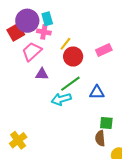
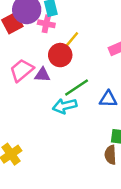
pink trapezoid: (32, 52) -> (22, 70), moved
red circle: (73, 57) -> (60, 55), moved

